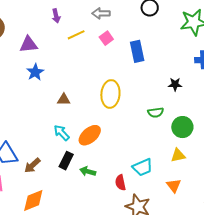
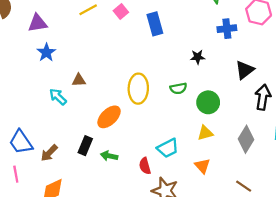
yellow ellipse: (110, 94) -> (138, 89), moved
cyan arrow: (62, 133) -> (58, 97), moved

